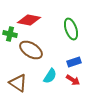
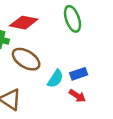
green ellipse: (71, 29) -> (72, 19), moved
cyan semicircle: (50, 76) -> (55, 79), moved

